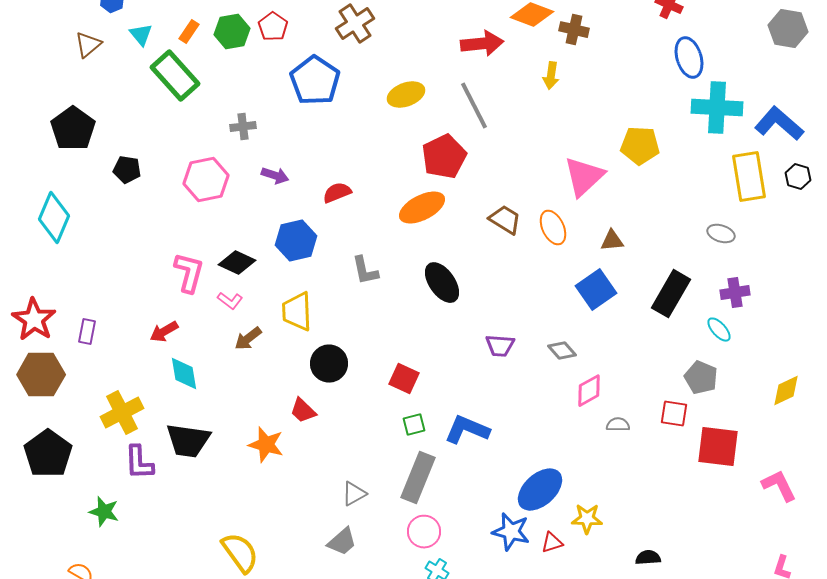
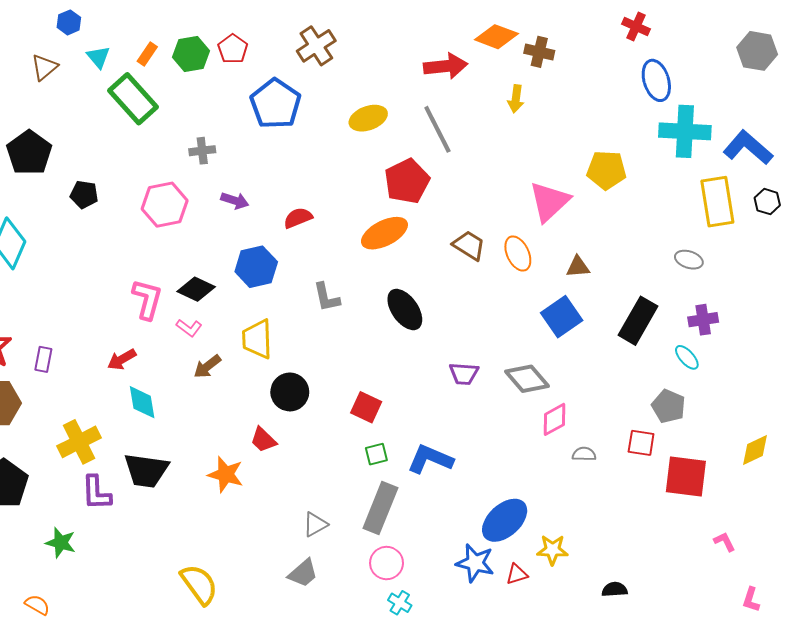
gray diamond: (562, 351) -> (527, 379), size x1.5
yellow diamond: (786, 391) -> (755, 450), moved
pink L-shape: (779, 486) -> (725, 542), moved, size x0.6

